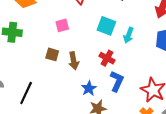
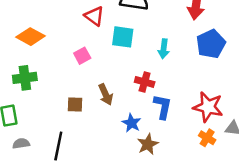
cyan square: (106, 26) -> (123, 37), moved
brown square: (52, 54) -> (75, 105), moved

